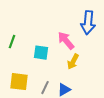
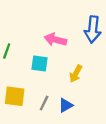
pink arrow: (66, 41) -> (55, 40), moved, turned -36

